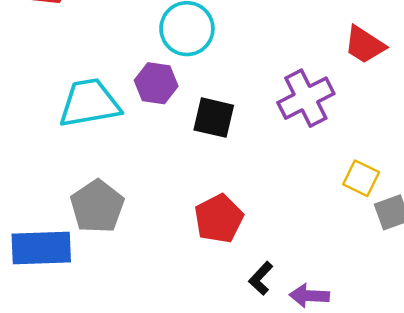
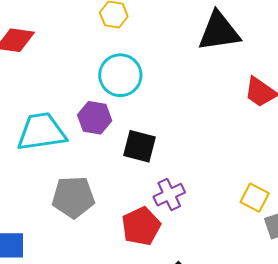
purple cross: (306, 98) -> (169, 195), moved, size x0.7
gray pentagon: (97, 206) -> (73, 197), moved, turned 30

